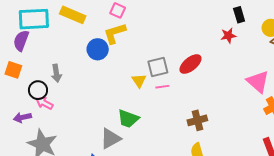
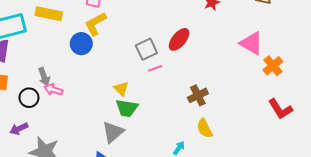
yellow triangle: (139, 81) -> (121, 89), moved
pink arrow: (44, 103) -> (53, 90), moved

